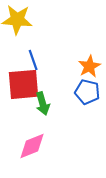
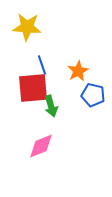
orange star: (89, 66) -> (78, 71), moved

